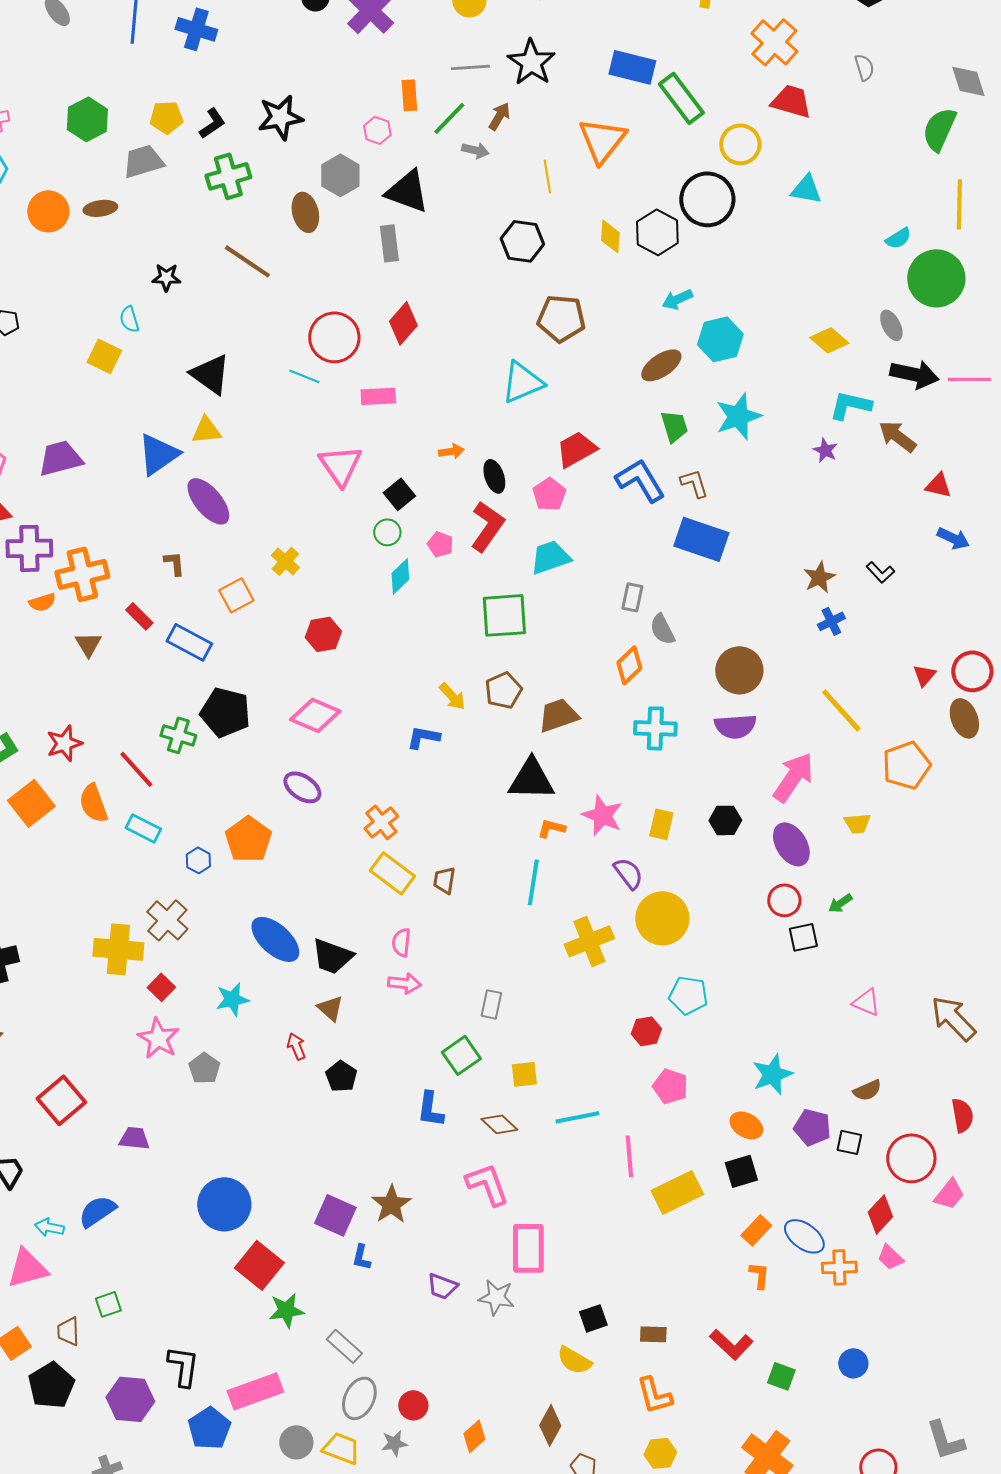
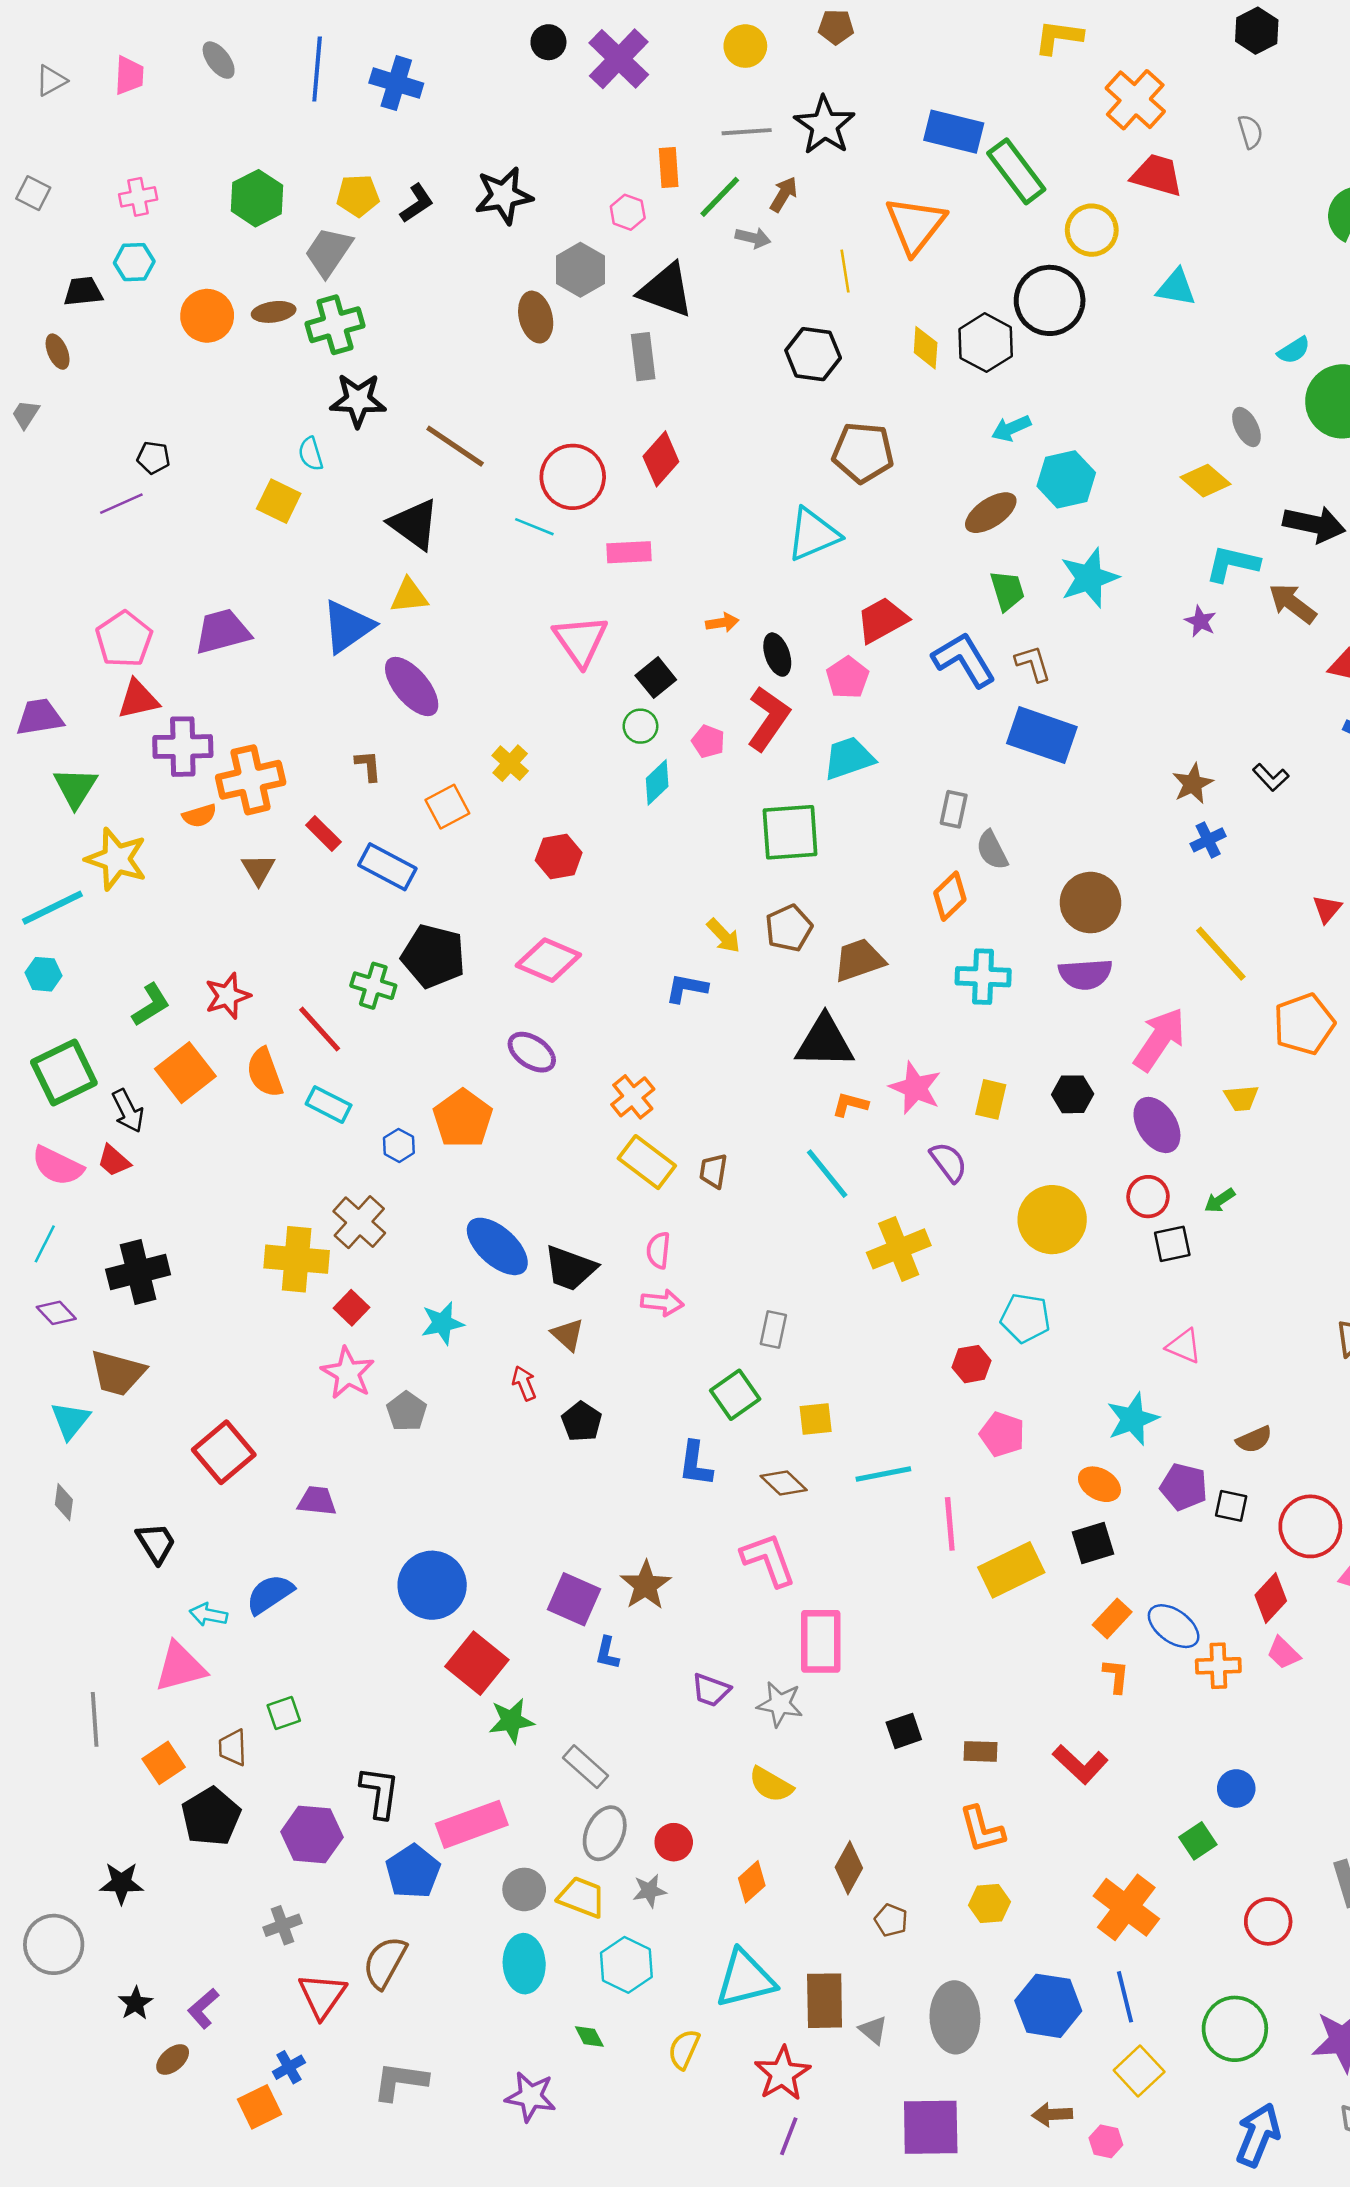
gray trapezoid: (143, 161) -> (329, 252), turned -39
green cross: (228, 176) -> (335, 325), moved
brown line: (247, 261) -> (455, 446), moved
black star: (166, 277) -> (358, 400), size x1.5
gray ellipse: (891, 325) -> (1246, 427), moved
cyan line: (533, 882) -> (827, 1174), turned -48
yellow circle: (662, 918) -> (1052, 1220), moved
pink triangle: (866, 1002) -> (1184, 1346), moved
yellow semicircle: (574, 1360) -> (771, 1785), moved
green square: (781, 1376) -> (1198, 1841), moved, turned 36

